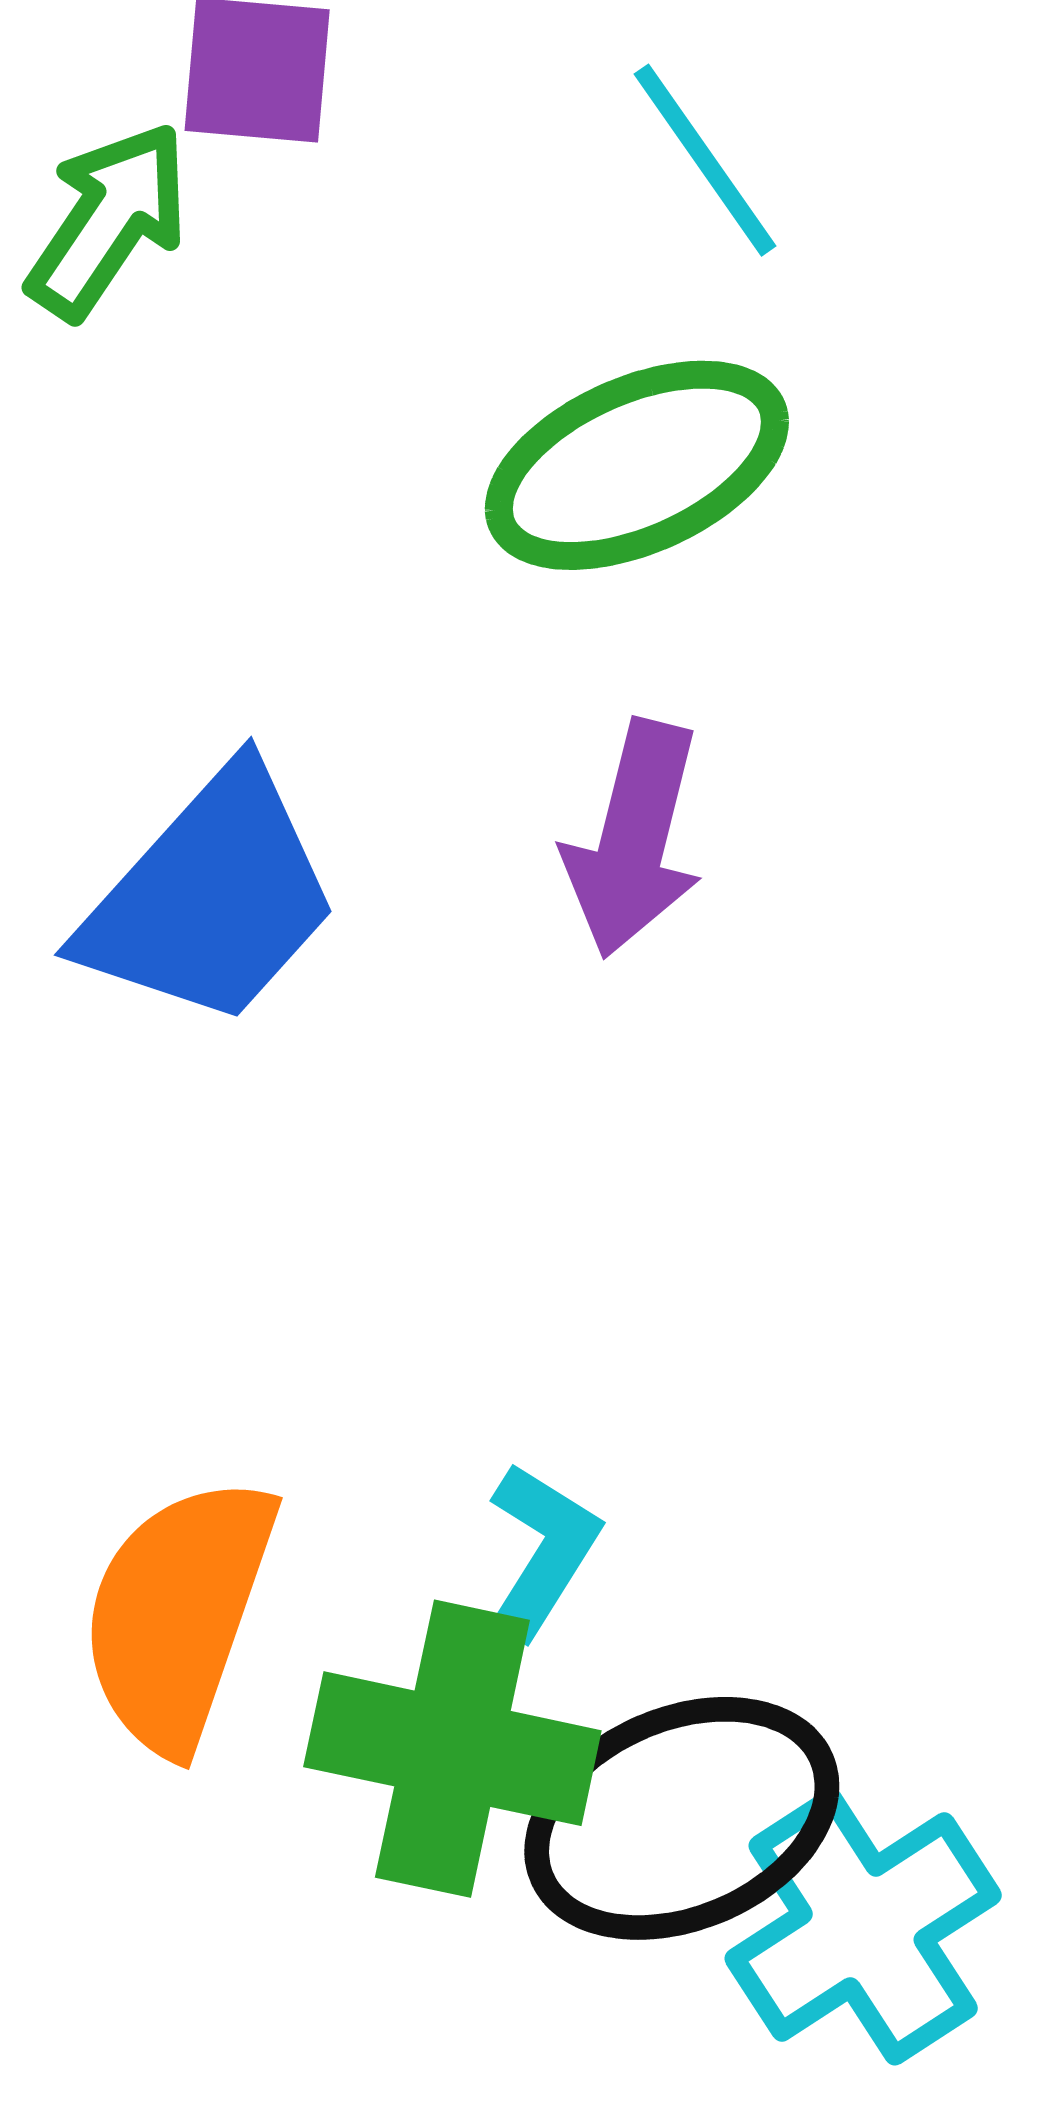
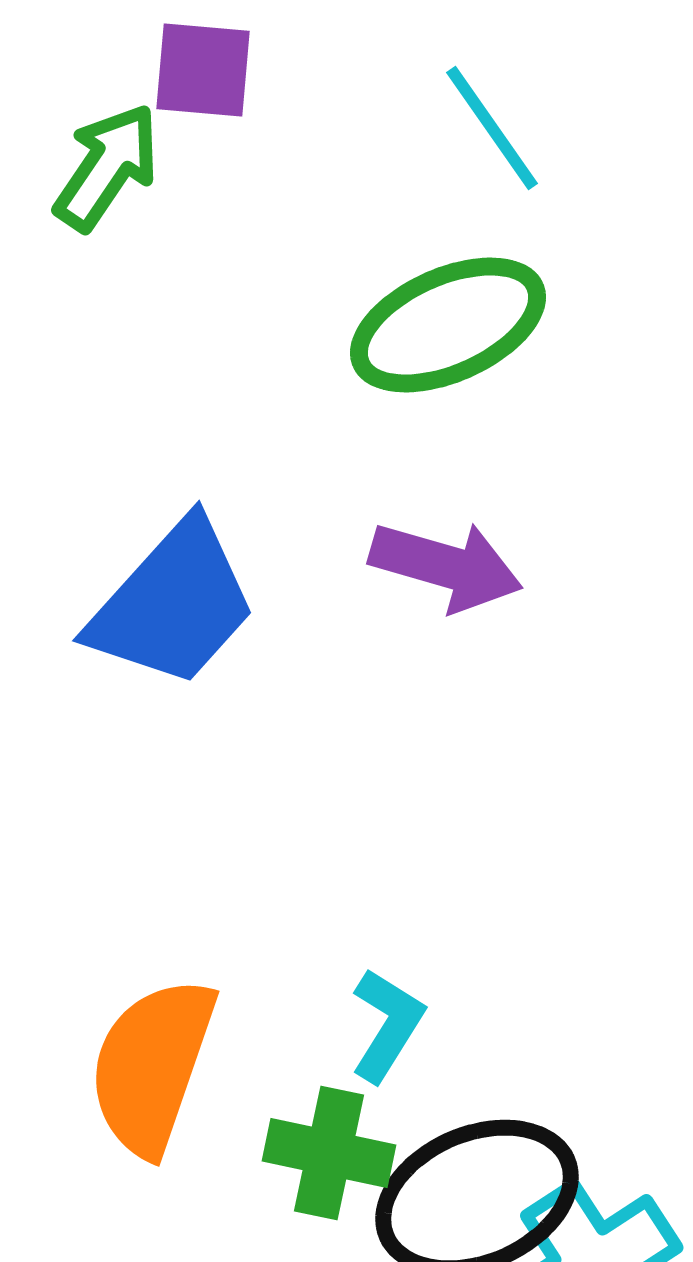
purple arrow: (634, 839) -> (446, 566), turned -88
green cross: (452, 1749) -> (329, 1153), size x0.7

